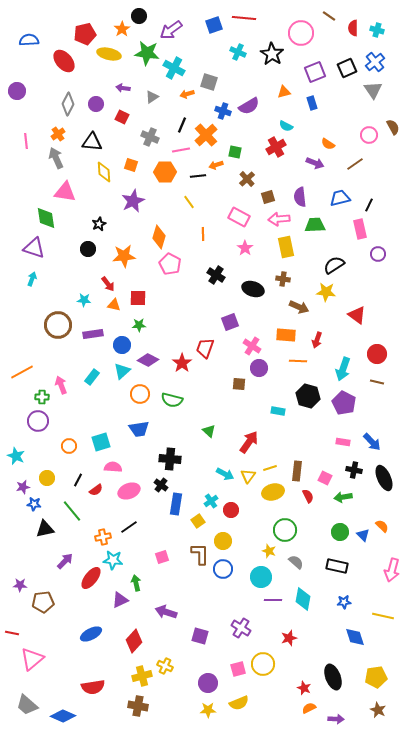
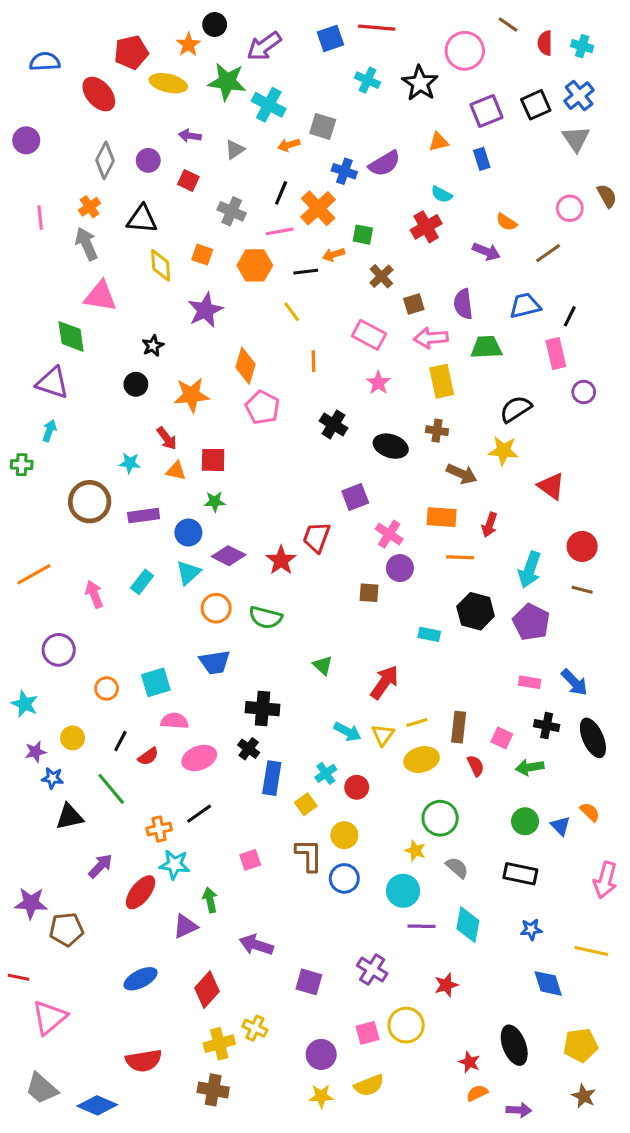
green cross: (42, 397) -> (22, 465), moved
purple star: (20, 585) -> (31, 903), size x1.5

